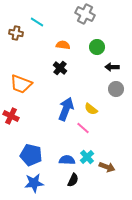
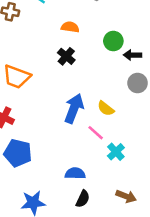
green circle: (97, 47) -> (113, 41), moved
blue pentagon: (31, 155) -> (18, 153), moved
cyan cross: (87, 157) -> (116, 152), moved
brown arrow: (107, 167) -> (126, 196), moved

